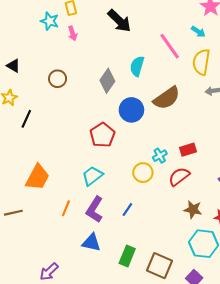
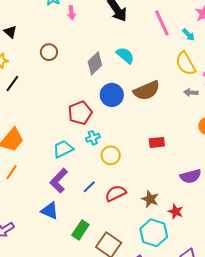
pink line: (170, 46) -> (162, 23), moved
yellow semicircle: (201, 62) -> (186, 64), turned -50
cyan semicircle: (137, 66) -> (125, 55), turned 102
cyan cross: (160, 156) -> (93, 138), moved
red semicircle: (179, 177) -> (116, 193), moved
orange line: (66, 208) -> (12, 172), moved

